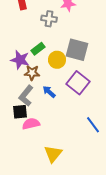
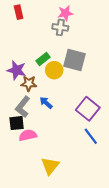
gray cross: (49, 19) -> (60, 27), moved
green rectangle: (38, 49) -> (43, 59), moved
purple square: (78, 83) -> (88, 109), moved

